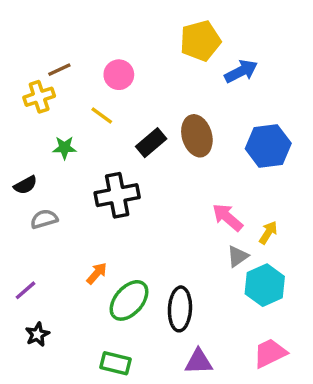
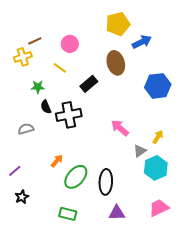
brown ellipse: (197, 136) -> (116, 63), moved
black semicircle: (25, 185) -> (46, 107), moved, turned 96
pink arrow: (227, 217) -> (120, 128), moved

